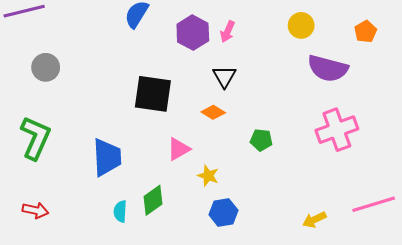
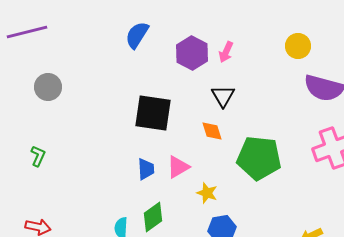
orange diamond: (213, 112) -> (212, 131), turned 40
green L-shape: (35, 138) -> (38, 156), size x0.5
green pentagon: (261, 140) -> (259, 158), size x2.0
blue trapezoid: (107, 157) -> (146, 169), moved, size x0.6

